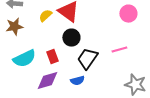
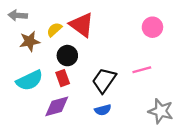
brown star: (14, 27) -> (30, 41), moved
black circle: (71, 38) -> (67, 56), moved
blue semicircle: (77, 81) -> (103, 110), moved

